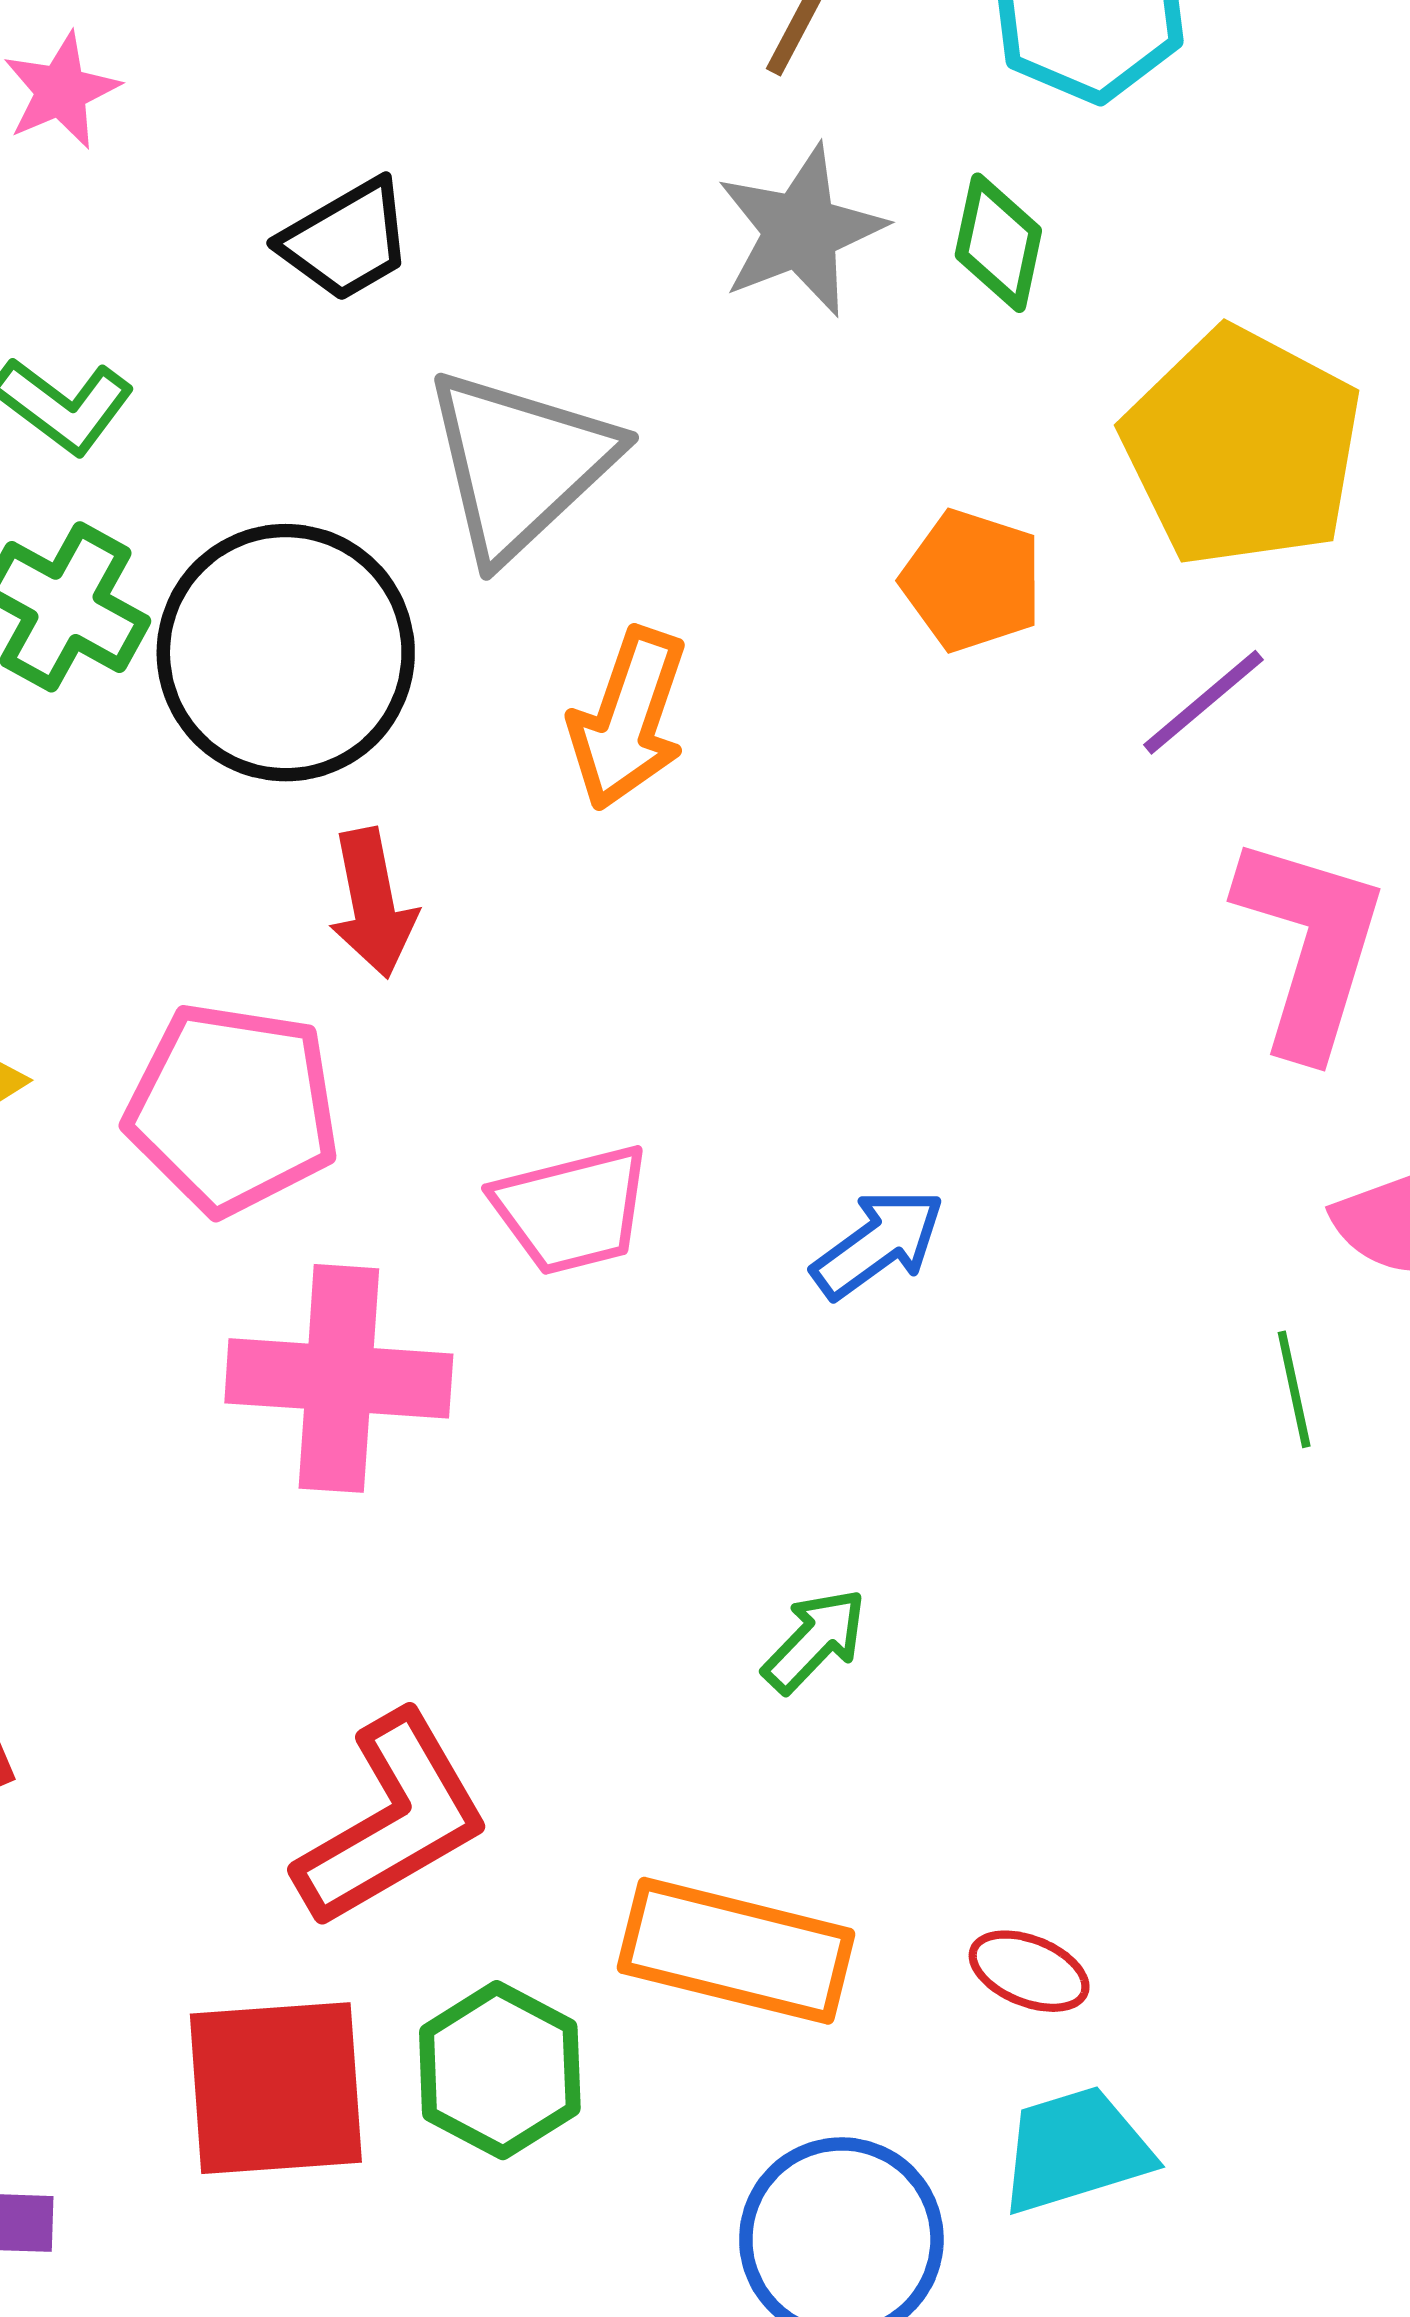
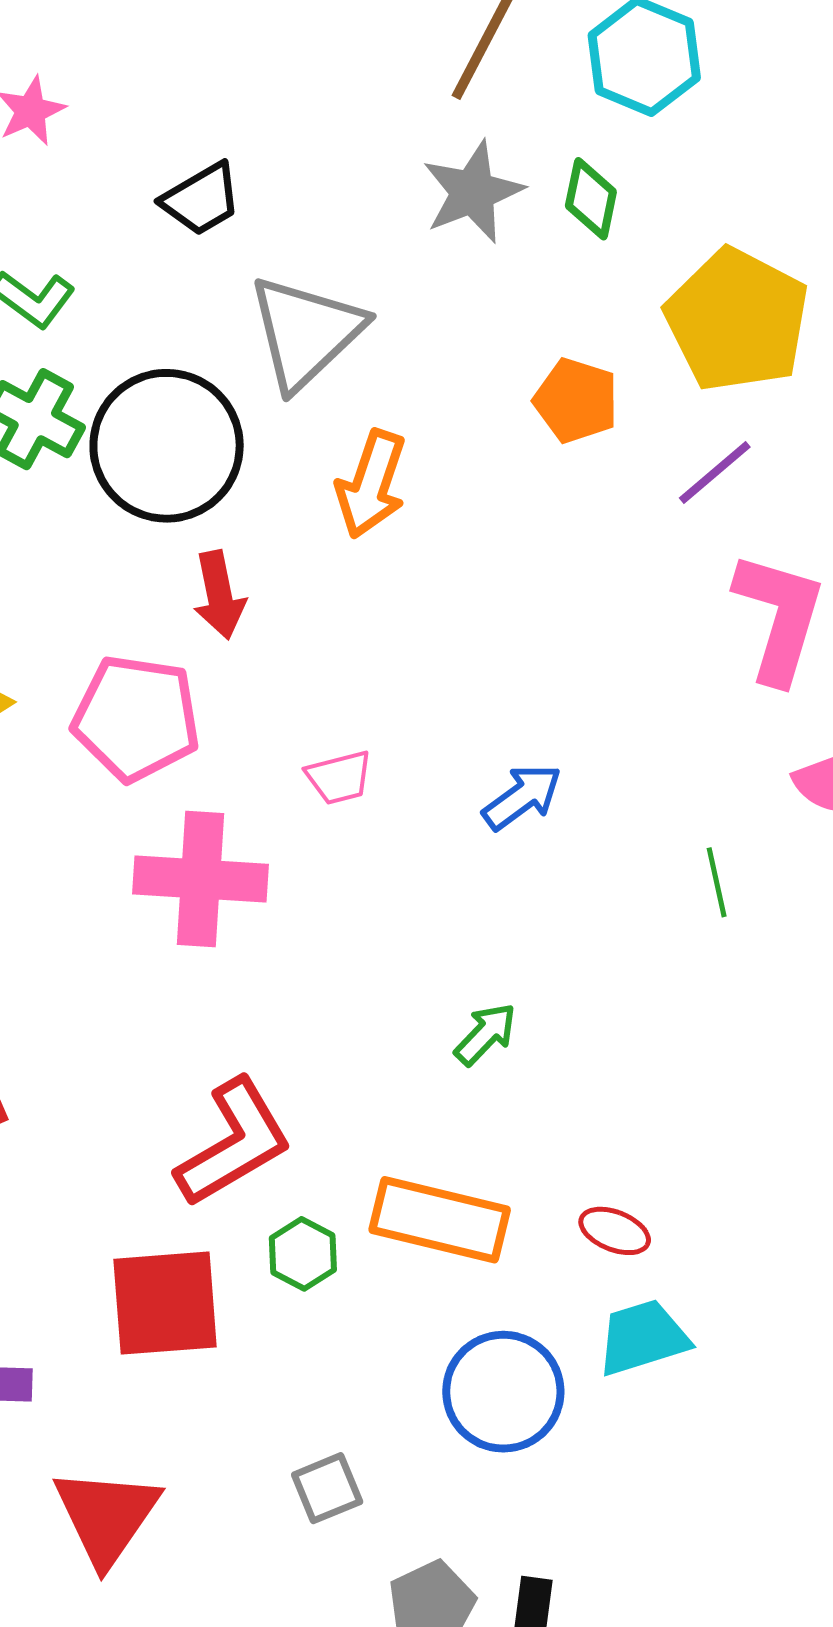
pink trapezoid: (572, 1210) -> (339, 778), size x0.7
green line: (1294, 1389) -> (717, 882), moved
green hexagon: (500, 2070) -> (303, 1254), moved, size x0.7

